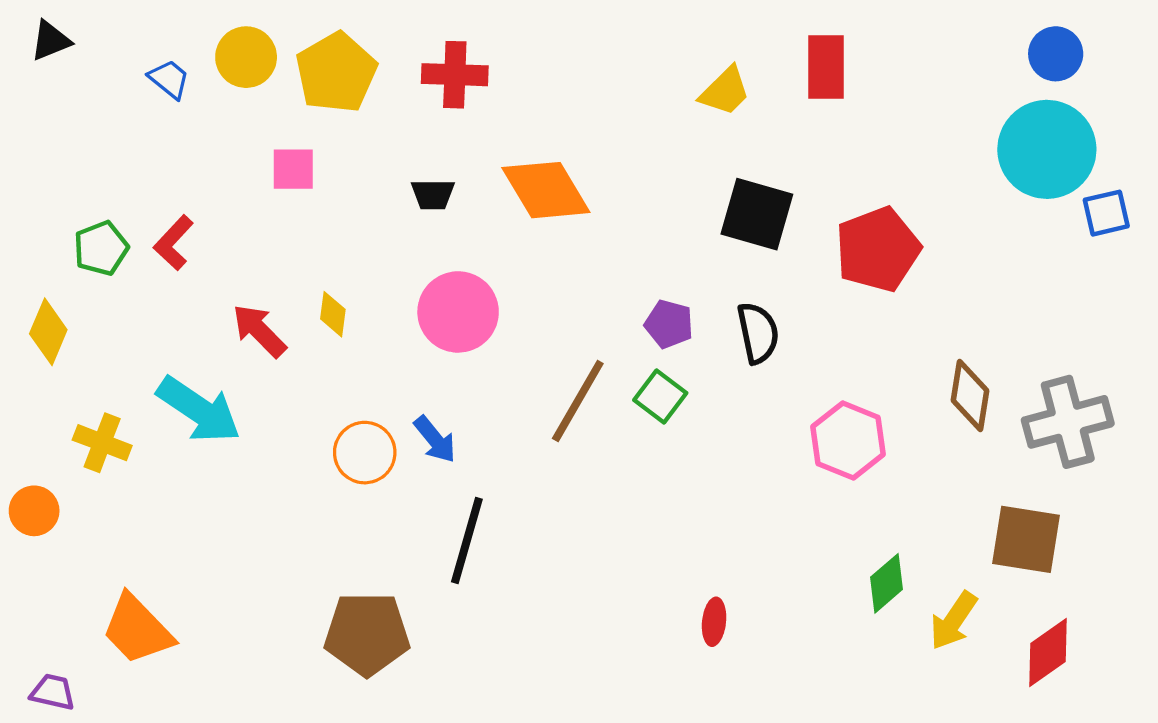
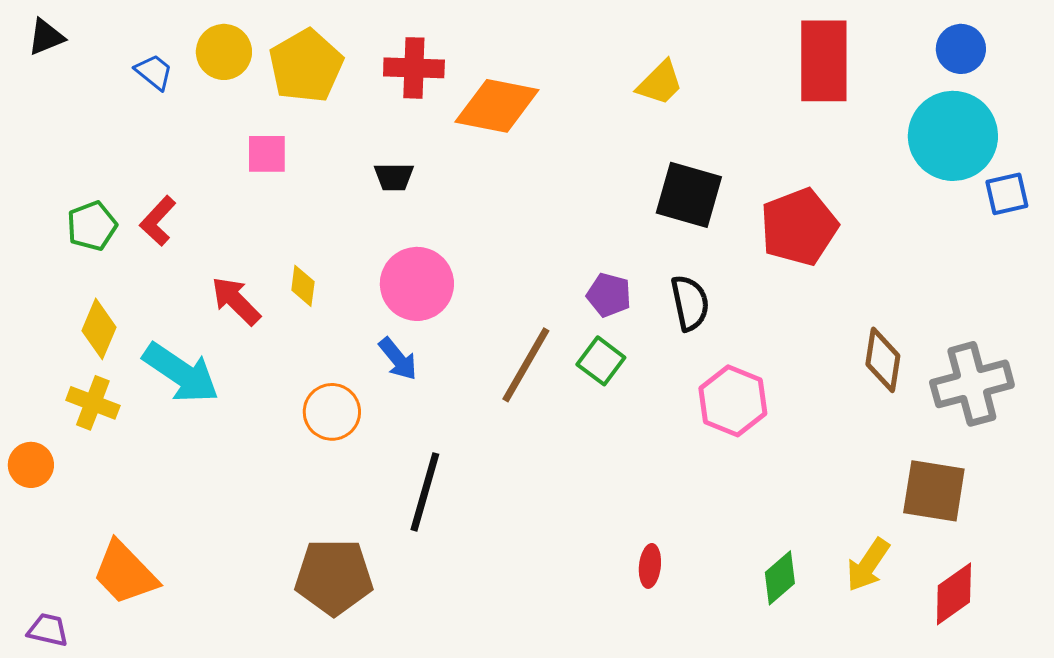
red rectangle: (826, 67) -> (824, 61), moved, size x1.4
orange diamond: (546, 190) -> (497, 106), moved, turned -48
yellow diamond: (48, 332) -> (99, 329), moved
blue arrow: (435, 439) -> (398, 359), moved
pink hexagon: (848, 440) -> (733, 401), moved
green diamond: (886, 583) -> (780, 578), moved

